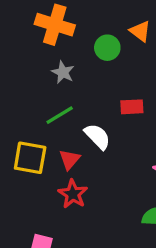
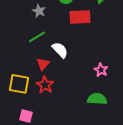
red rectangle: (132, 107) -> (80, 17), moved, size x1.5
yellow square: (30, 158) -> (19, 84), moved

